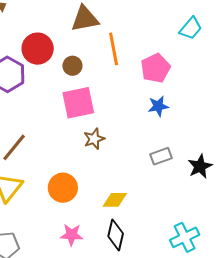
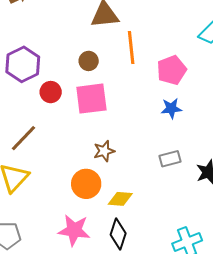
red circle: (38, 49) -> (51, 92), moved, size x0.7
brown star: (94, 139) -> (104, 151), moved
orange circle: (63, 188) -> (86, 184), moved
pink star: (72, 235) -> (74, 230), size x1.4

